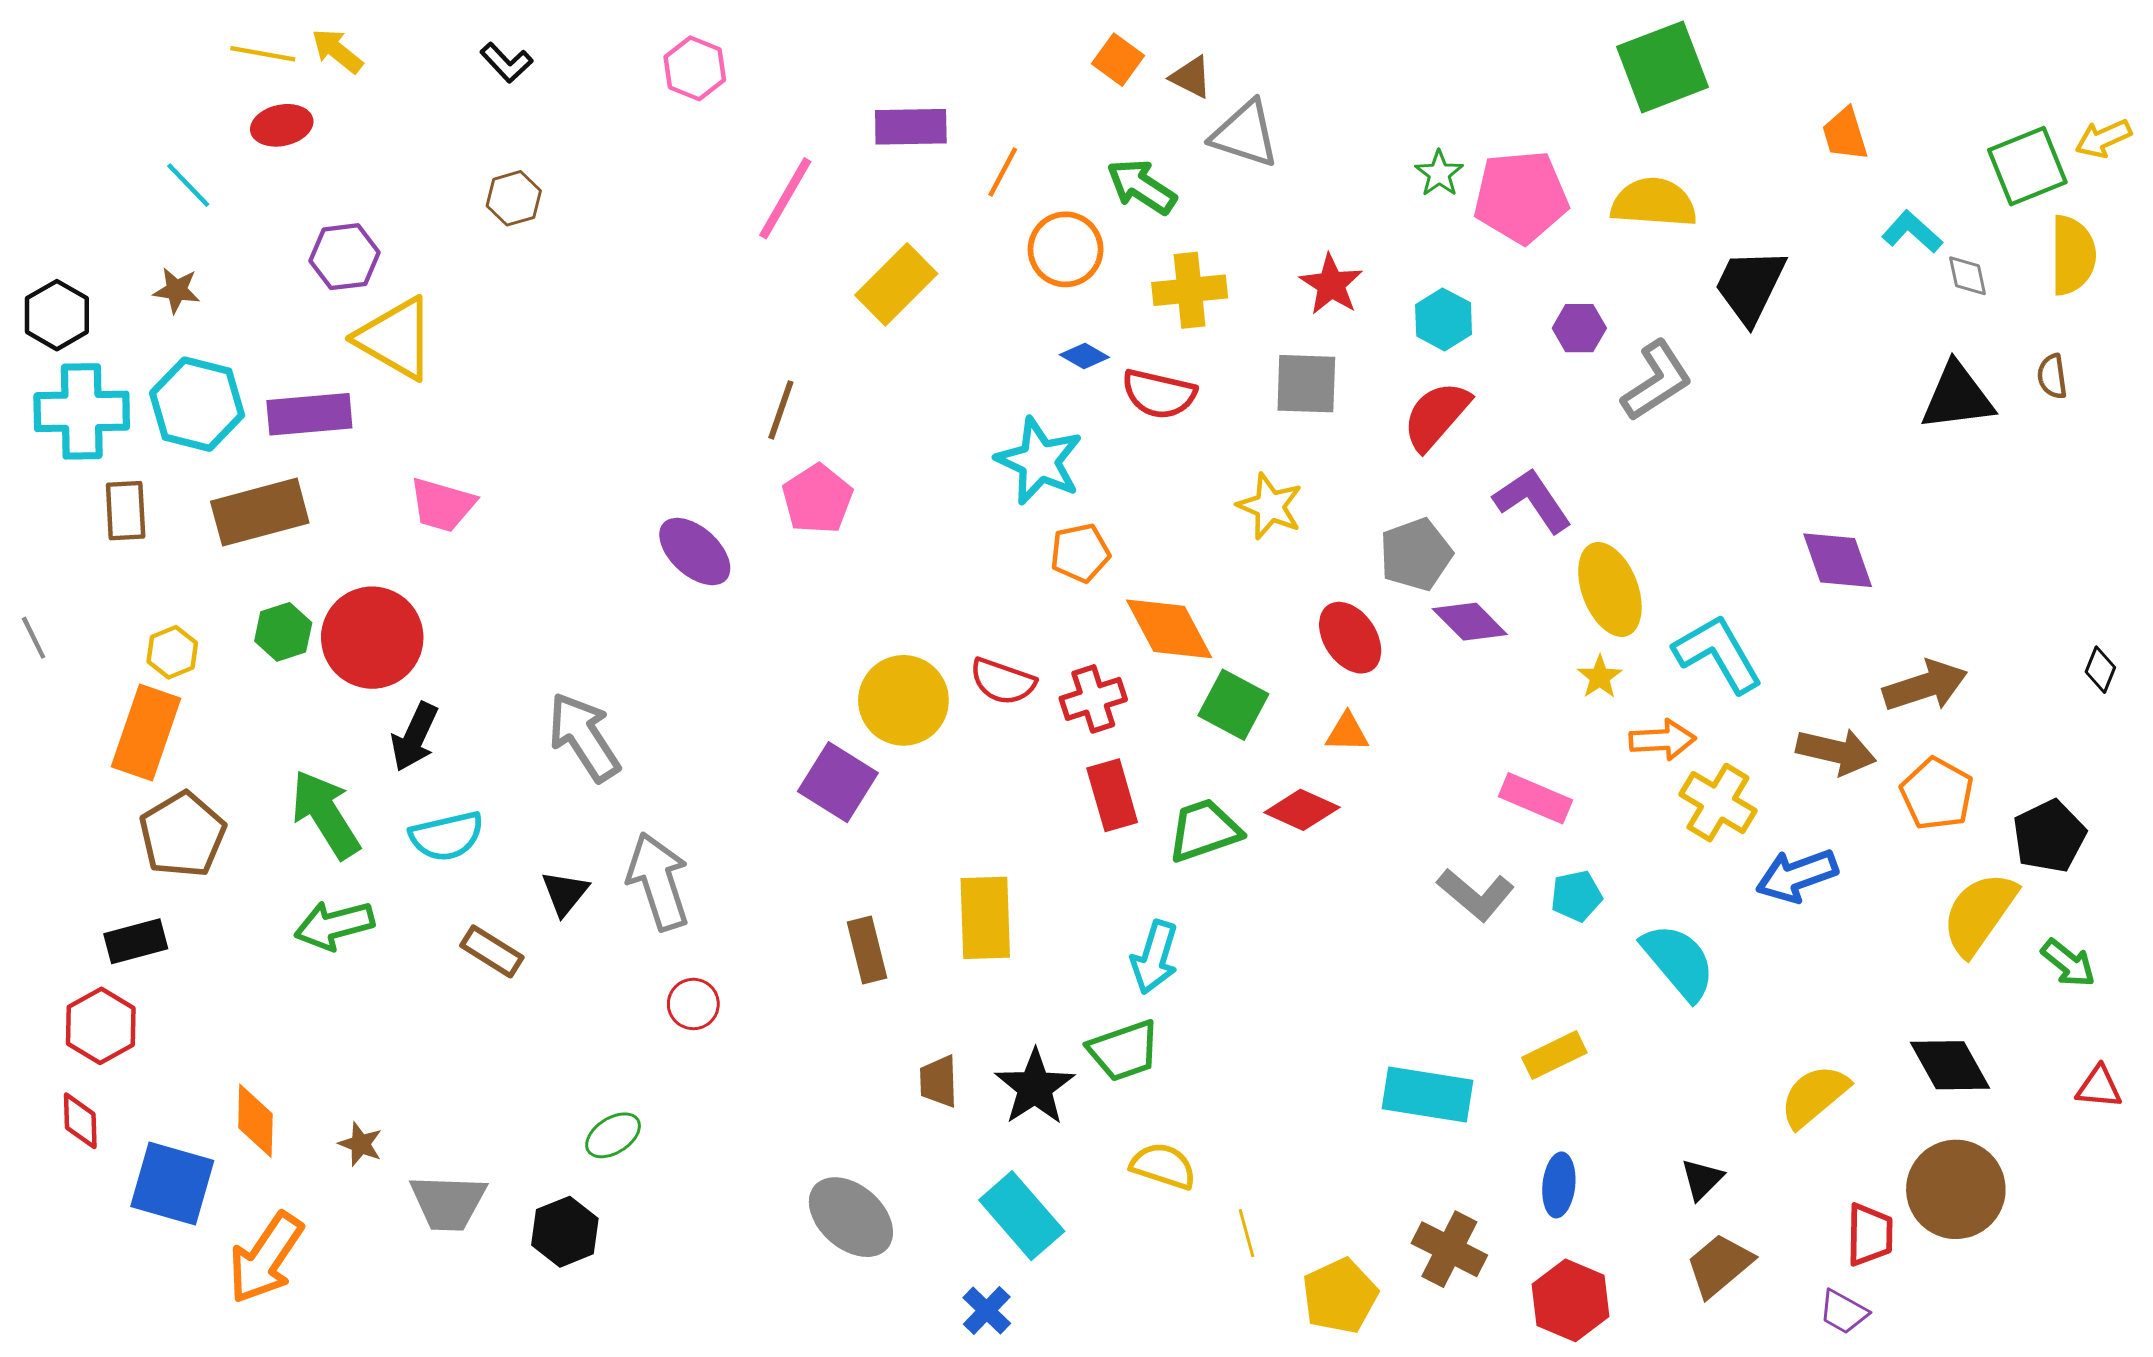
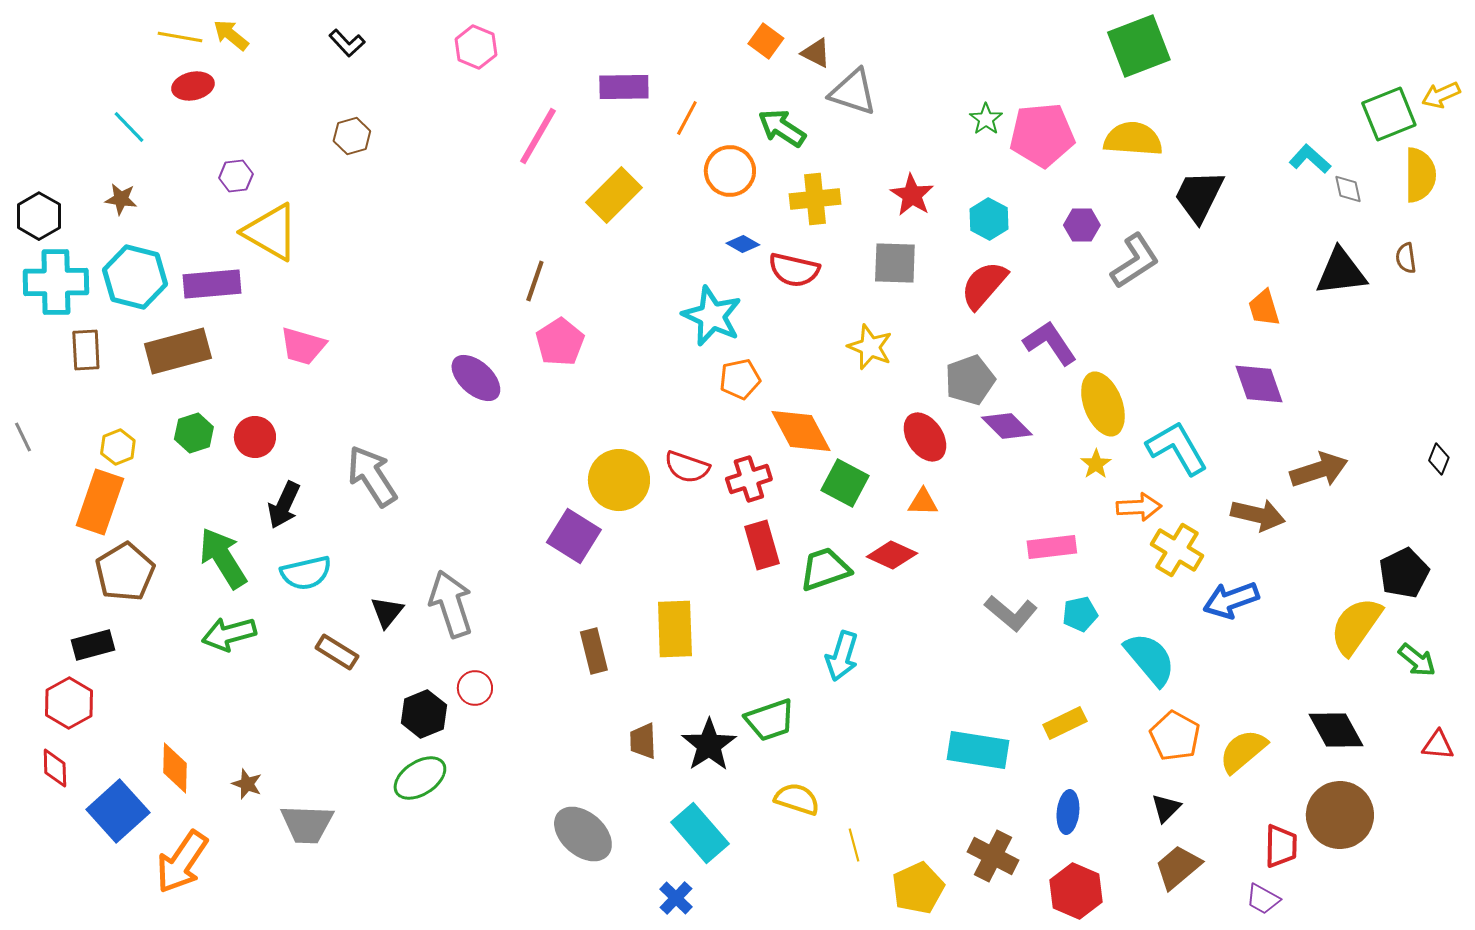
orange trapezoid: (1845, 134) -> (1264, 308), moved
purple hexagon: (344, 257) -> (236, 176), size x0.7
red circle: (372, 638) -> (255, 437), size x0.6
gray arrow: (584, 737) -> (372, 476), moved
orange pentagon: (1937, 794) -> (1175, 736), moved
pink rectangle: (1536, 798) -> (1052, 547), turned -30
cyan arrow: (1155, 957) -> (842, 656), moved
green ellipse: (613, 1135) -> (420, 778), size x1.4
blue square: (172, 1184) -> (118, 811), turned 32
black hexagon: (565, 1232) -> (424, 714), moved

